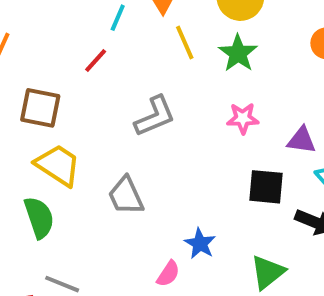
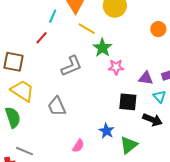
yellow line: (185, 42) -> (87, 29), turned -36
green star: (238, 53) -> (102, 48), moved
blue star: (200, 244) -> (107, 131), moved

